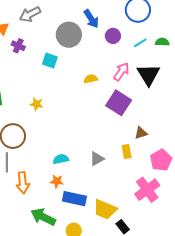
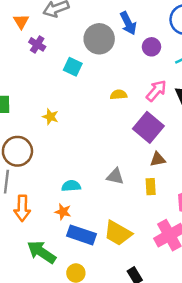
brown triangle: (141, 133) -> (158, 159), moved
gray triangle: (97, 159) -> (115, 176), moved, turned 35
yellow trapezoid: (105, 209) -> (118, 233), moved

